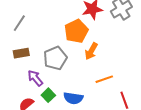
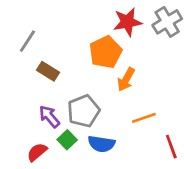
brown rectangle: (21, 53) -> (48, 71), moved, turned 42
gray pentagon: (55, 58) -> (84, 111), moved

